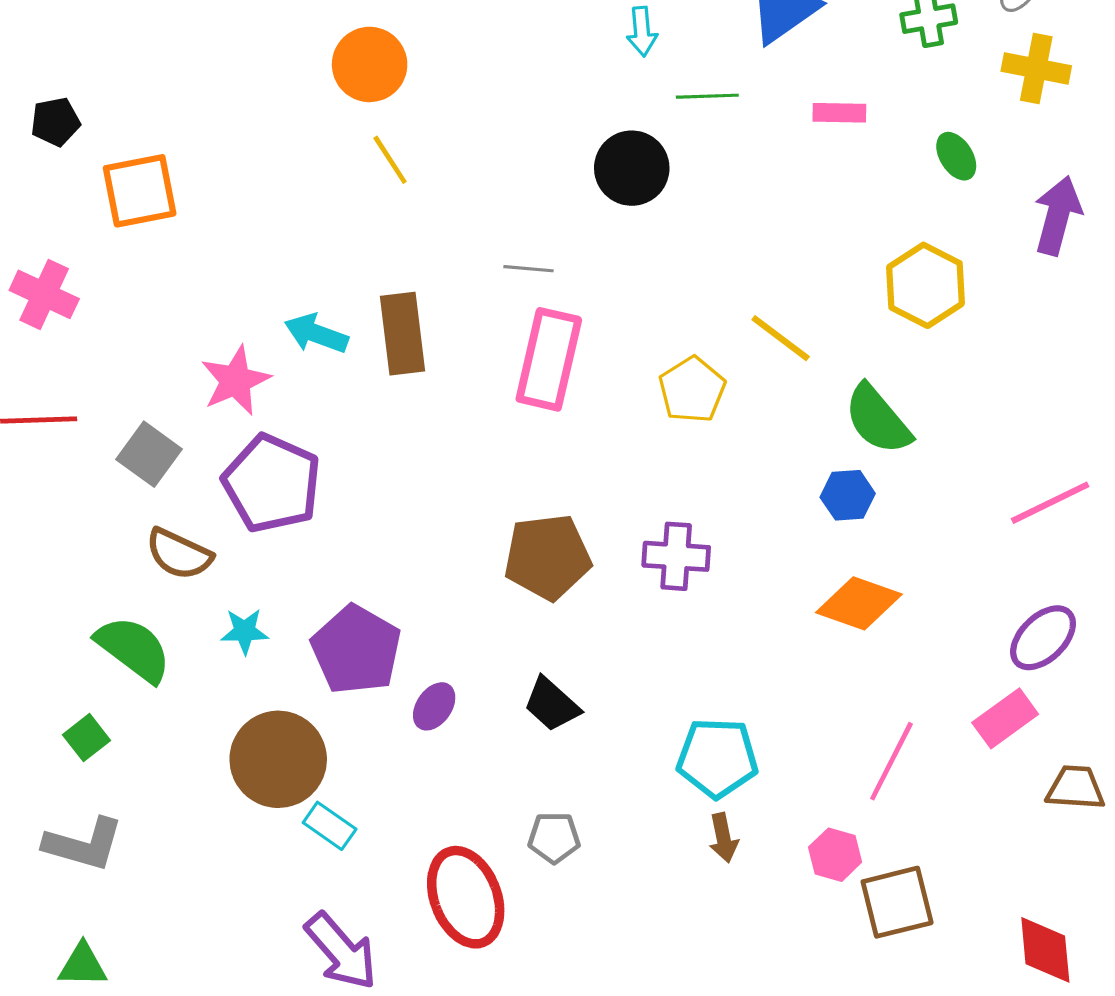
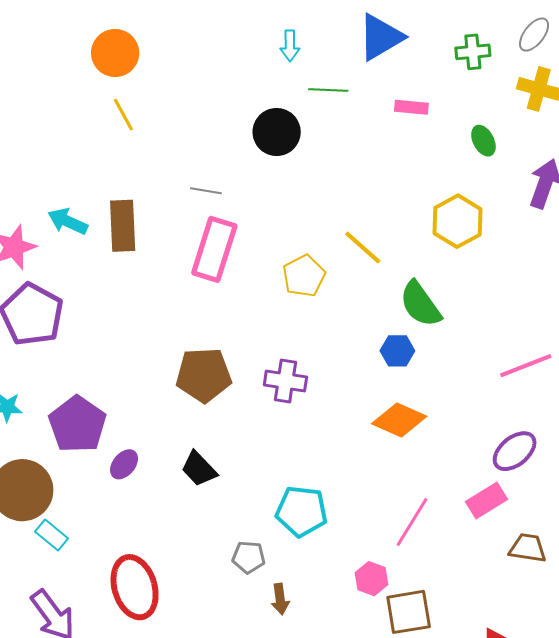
gray pentagon: (554, 838) -> (249, 557), moved
brown arrow: (723, 838) -> (280, 599), moved

